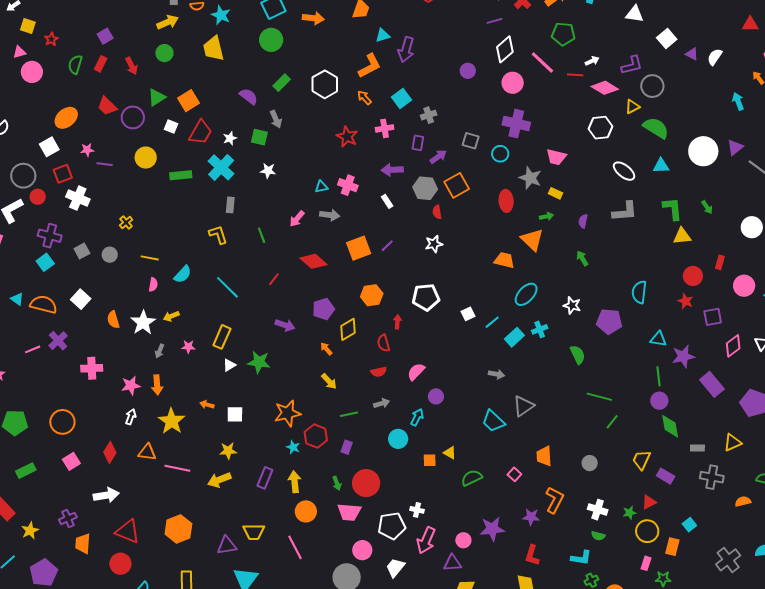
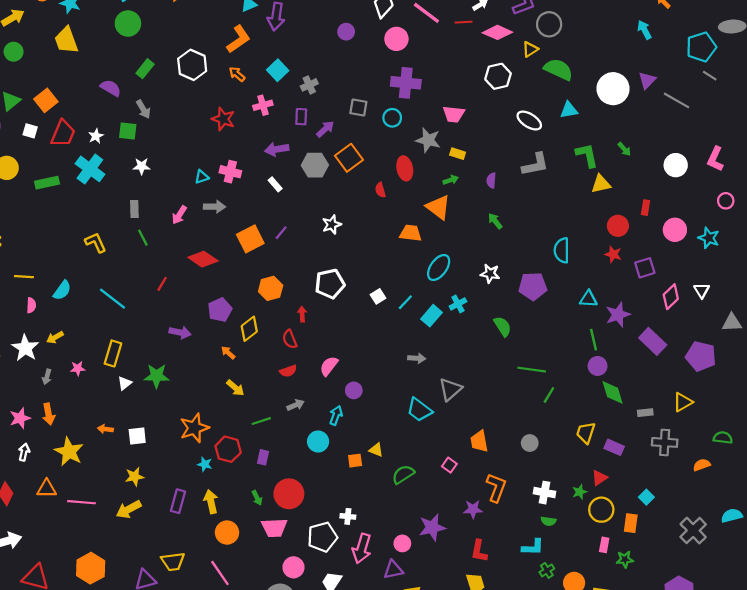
gray rectangle: (230, 205) -> (134, 209), moved
red semicircle: (437, 212) -> (380, 190), moved

